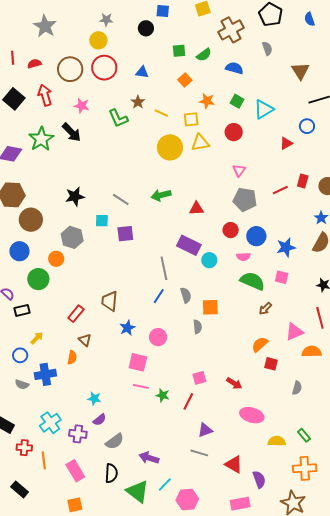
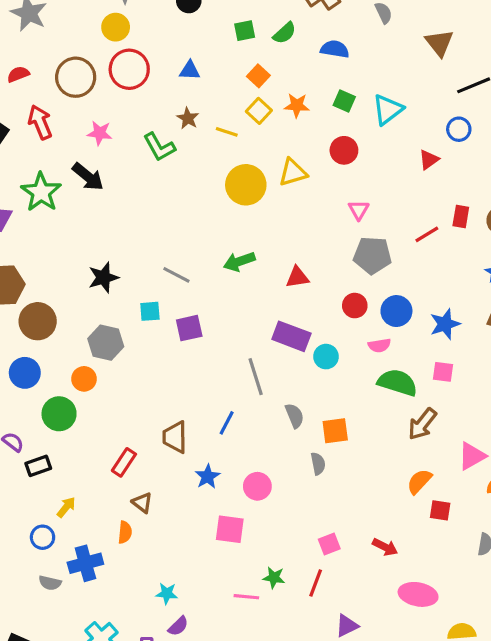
yellow square: (191, 119) -> (259, 111), moved, turned -35
blue line: (159, 296) -> (227, 423), moved
brown arrow: (265, 309) -> (422, 424), size x1.5
pink line: (141, 386) -> (246, 597), moved

